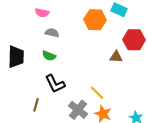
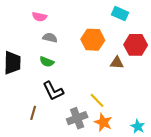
orange hexagon: (95, 20) -> (93, 40), moved
gray cross: (78, 110) -> (77, 118), turned 30

